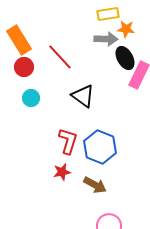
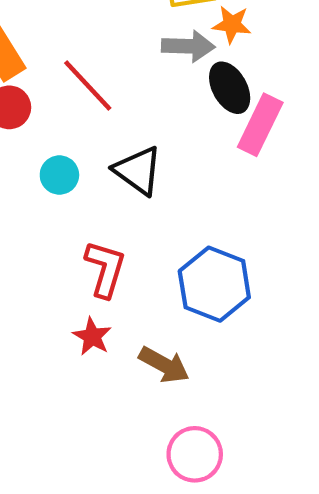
cyan circle: (31, 98) -> (59, 175), moved
blue hexagon: (100, 147) -> (214, 284), moved
red star: (62, 172) -> (92, 336), turned -30

